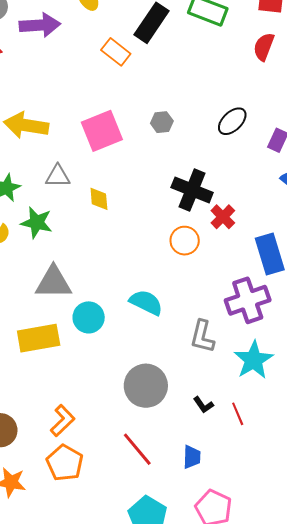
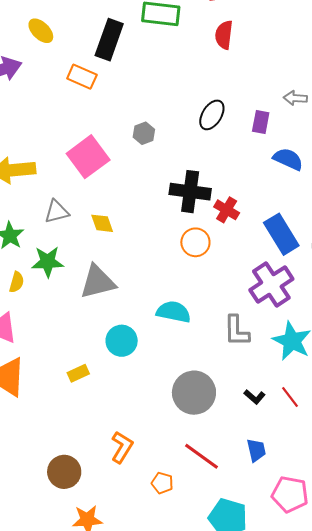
gray triangle: (53, 282) -> (98, 282), moved
yellow rectangle: (39, 338) -> (78, 373), size x0.5
orange pentagon: (65, 463) -> (162, 483), moved, size x0.6

